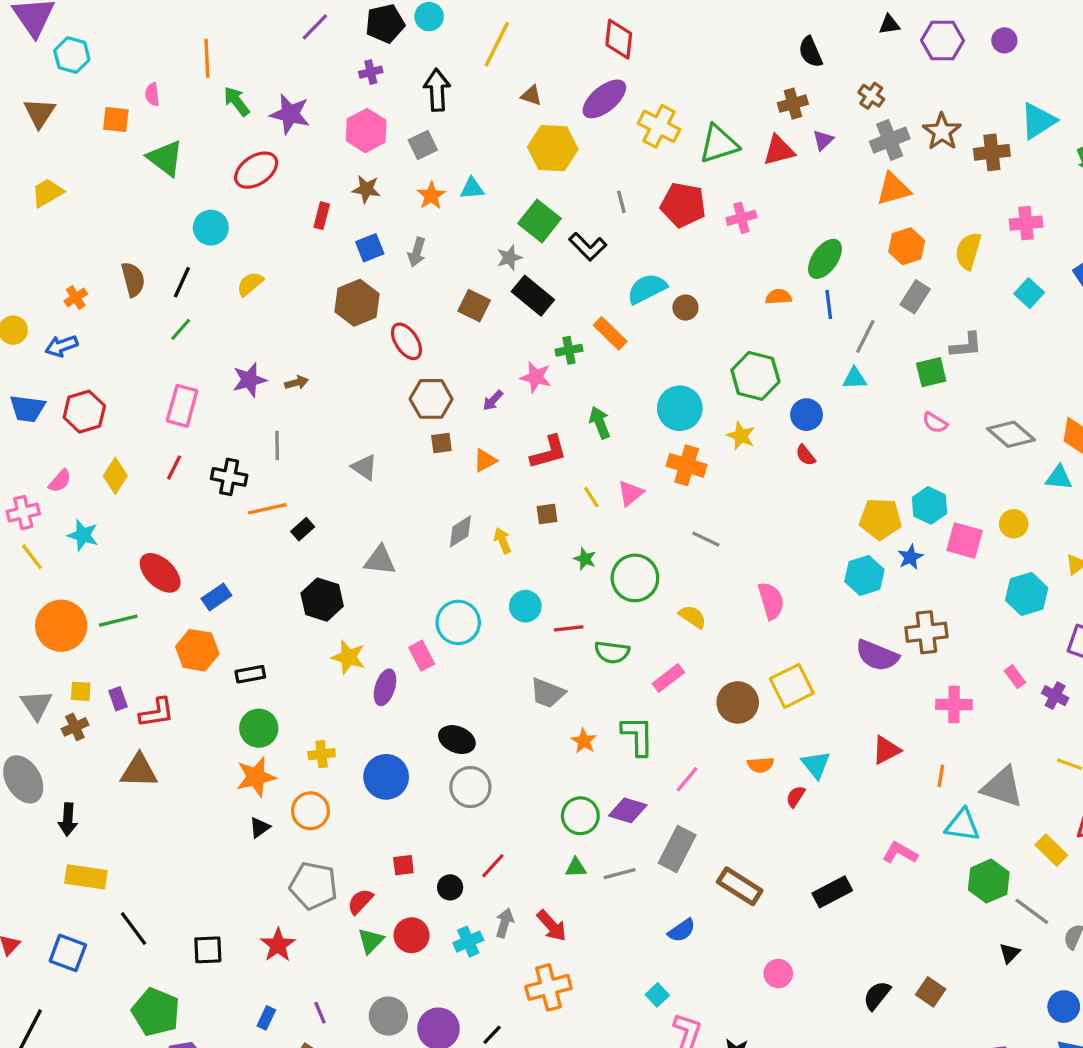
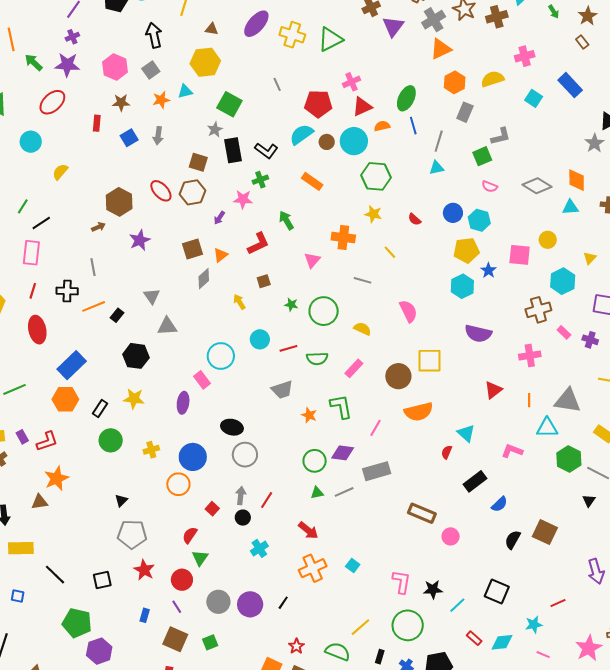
purple cross: (371, 72) -> (72, 37), moved
purple triangle: (823, 140) -> (393, 26), size x1.6
yellow hexagon: (553, 148) -> (205, 62), moved
red triangle: (779, 150) -> (362, 107), moved
orange star: (431, 196) -> (161, 100), turned 30
red pentagon: (683, 205) -> (318, 104), moved
black L-shape: (588, 247) -> (266, 151), moved
yellow semicircle: (968, 251) -> (492, 79), turned 65
black line: (182, 282) -> (41, 223), moved, turned 42
black rectangle: (533, 296) -> (233, 150), turned 50
brown hexagon: (357, 303) -> (119, 202), moved
orange rectangle: (610, 333) -> (312, 181), moved
purple star: (249, 380) -> (140, 240), moved
brown hexagon: (431, 399) -> (192, 192), moved
cyan circle: (680, 408) -> (354, 141), moved
blue circle: (807, 415) -> (453, 213), moved
brown square: (441, 443) -> (192, 249), size x1.5
gray triangle: (364, 467) -> (152, 296), moved, turned 30
yellow line: (591, 497) -> (390, 252), moved
cyan hexagon: (930, 505) -> (479, 220), moved
gray diamond: (460, 531) -> (204, 279), moved
red ellipse: (160, 573) -> (37, 330), moved, turned 44
blue rectangle: (216, 597) -> (72, 365), size x1.6
brown cross: (926, 632) -> (538, 310), moved
yellow star: (348, 657) -> (134, 399), moved
black rectangle: (250, 674) -> (100, 409), turned -36
yellow square: (792, 686) -> (430, 361), turned 36
gray trapezoid: (548, 693) -> (282, 390), turned -30
orange semicircle: (761, 765) -> (419, 412), size x1.8
cyan triangle: (816, 765) -> (466, 433), moved
brown triangle: (139, 771) -> (40, 502), moved, size x0.7
orange star: (256, 777) -> (56, 478), moved
red semicircle: (796, 797) -> (447, 452), moved
orange circle: (310, 811) -> (178, 484), moved
gray rectangle: (677, 849) -> (377, 471), turned 56
red square: (403, 865) -> (212, 509), turned -32
gray pentagon: (313, 886) -> (132, 534), moved
brown rectangle: (740, 886) -> (422, 513), moved
gray arrow: (505, 923) -> (241, 496), moved
blue semicircle: (682, 930) -> (499, 504), moved
red circle: (411, 935) -> (182, 580), moved
blue square: (68, 953) -> (18, 596), size x0.6
brown square: (931, 992) -> (545, 532), size x1.4
cyan square: (657, 995) -> (353, 566), moved

